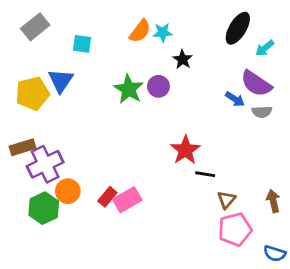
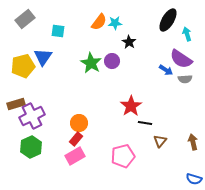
cyan arrow: (265, 48) -> (187, 34), turned 112
orange circle: (68, 191) -> (79, 123), moved
pink rectangle: (127, 200) -> (75, 156), moved
pink pentagon: (235, 229) -> (123, 156), moved

